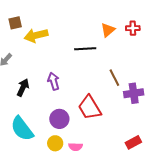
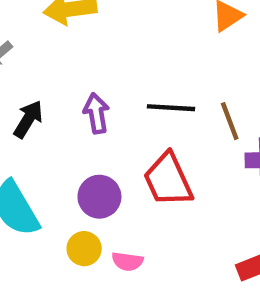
black line: (85, 49) -> (171, 108), moved

